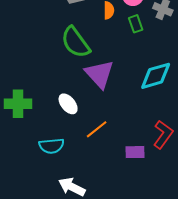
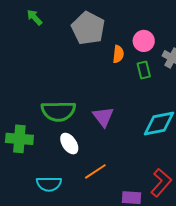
green semicircle: (76, 42) -> (58, 111), moved, turned -60
purple triangle: (99, 74) -> (103, 117), size x0.7

